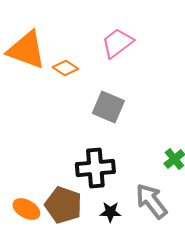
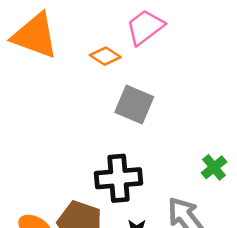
orange diamond: (65, 68) -> (105, 56), moved

